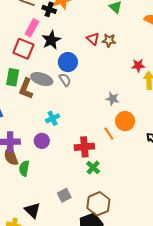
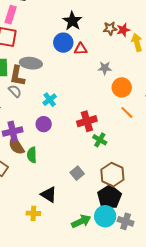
red triangle: (93, 39) -> (81, 49), moved, turned -32
black star: (51, 40) -> (72, 21), moved
brown star: (109, 40) -> (110, 28), moved
blue circle: (68, 62) -> (63, 43), moved
gray semicircle: (65, 80) -> (15, 91), moved
orange line: (109, 134) -> (127, 112), moved

